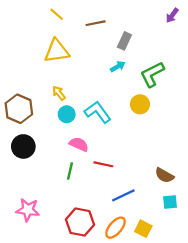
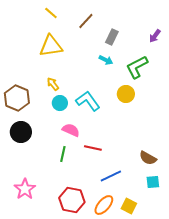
purple arrow: (172, 15) -> (155, 36), moved
brown line: (96, 23) -> (86, 21), turned -36
cyan arrow: (118, 67) -> (106, 60), turned 56
pink star: (28, 210) -> (25, 189), turned 30

